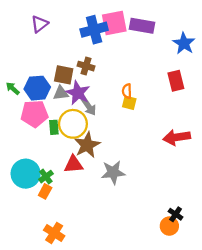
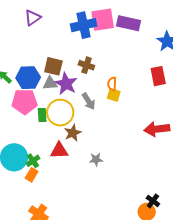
brown cross: (86, 66) -> (86, 65), moved
gray arrow: (89, 107) -> (89, 101), moved
brown star: (87, 145) -> (73, 133), size x0.7
gray star: (113, 172) -> (96, 159), size x0.6

